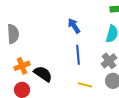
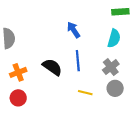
black semicircle: (43, 74) -> (52, 67), moved

